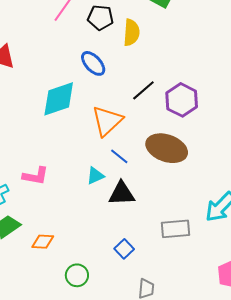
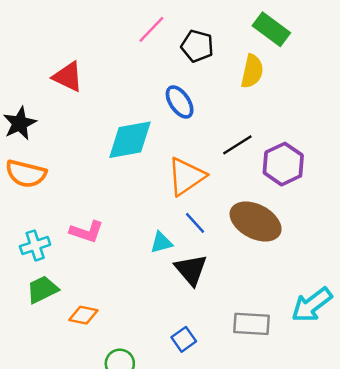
yellow semicircle: (131, 32) -> (252, 71), moved
black triangle: (122, 194) -> (191, 270), turned 44

